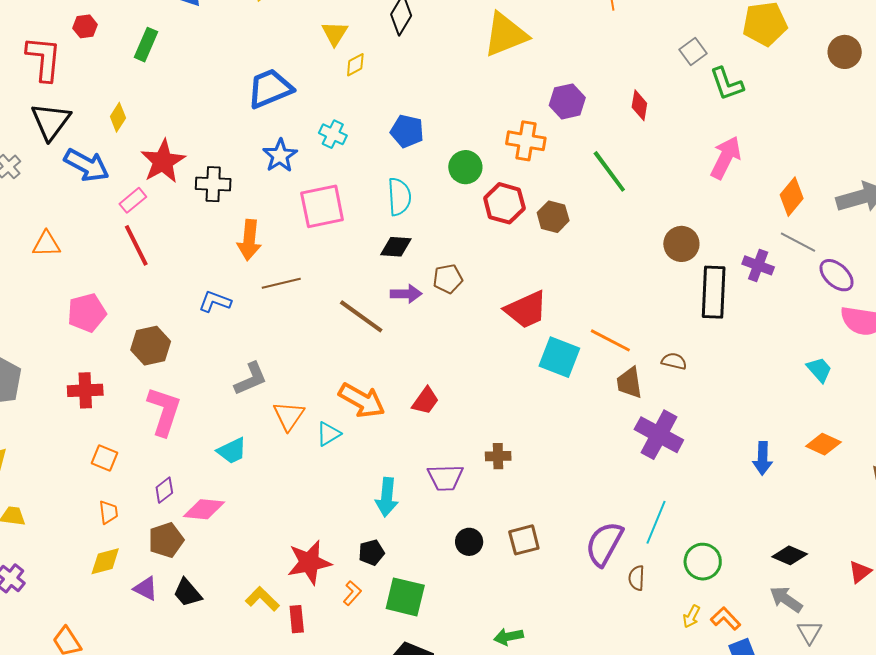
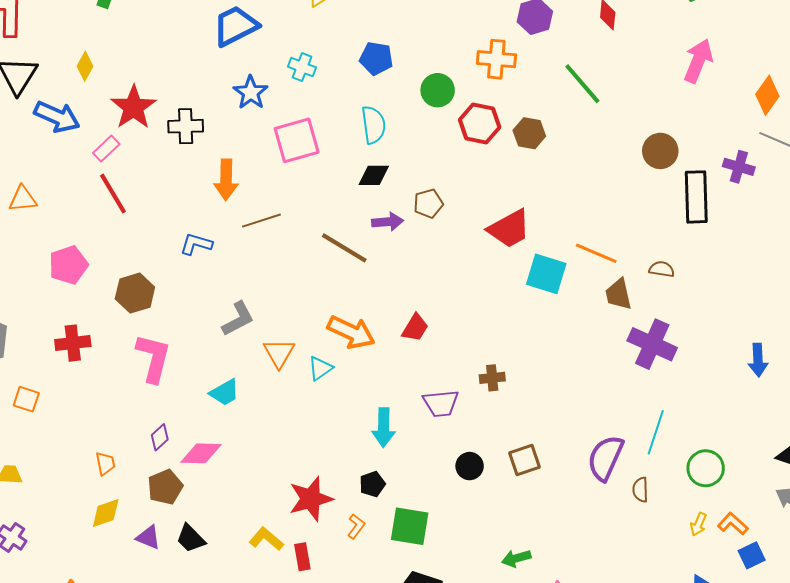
orange square: (104, 458) -> (26, 399), moved

